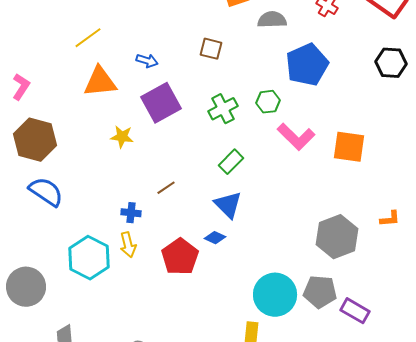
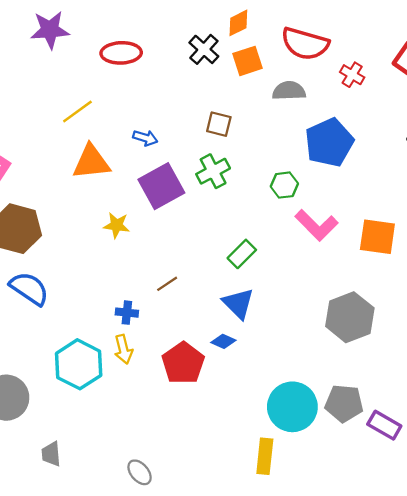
green cross: (223, 109) -> (213, 171), moved
gray hexagon: (337, 237) -> (350, 317), moved

